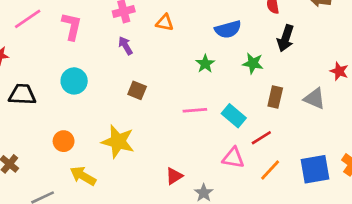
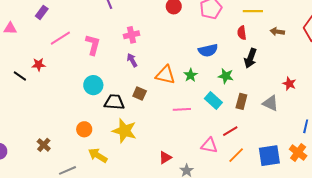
orange triangle: (165, 23) -> (165, 75), moved, size x1.5
black trapezoid: (22, 94) -> (114, 102), moved
cyan rectangle: (234, 116) -> (213, 101), moved

